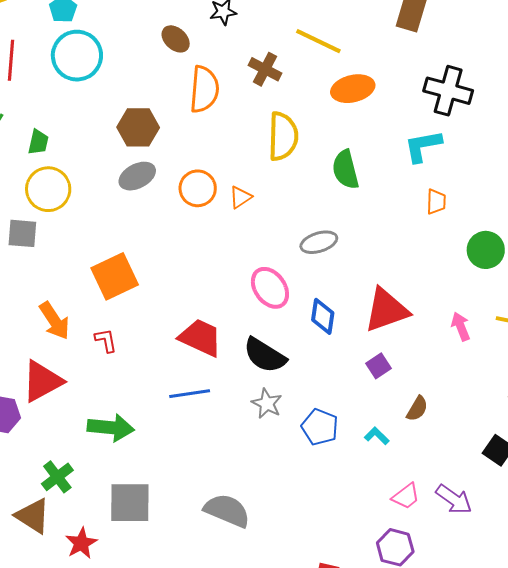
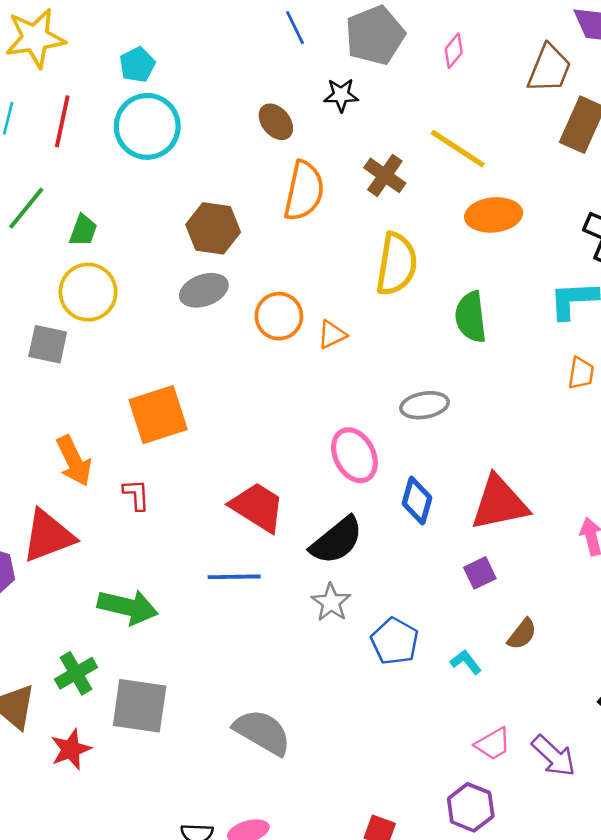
black semicircle: (265, 355) -> (337, 540), turned -78
green cross: (57, 477) -> (76, 673), moved

